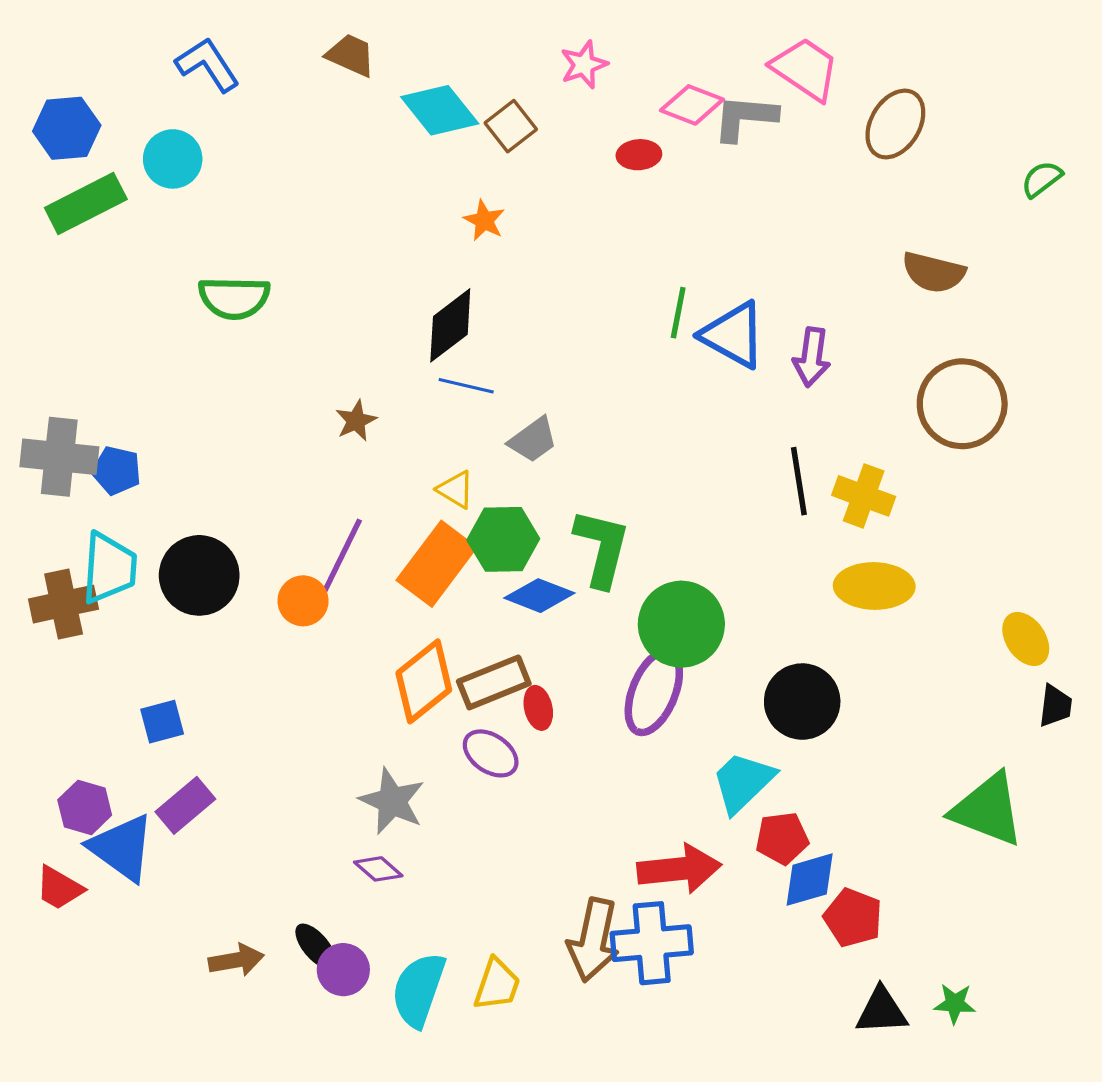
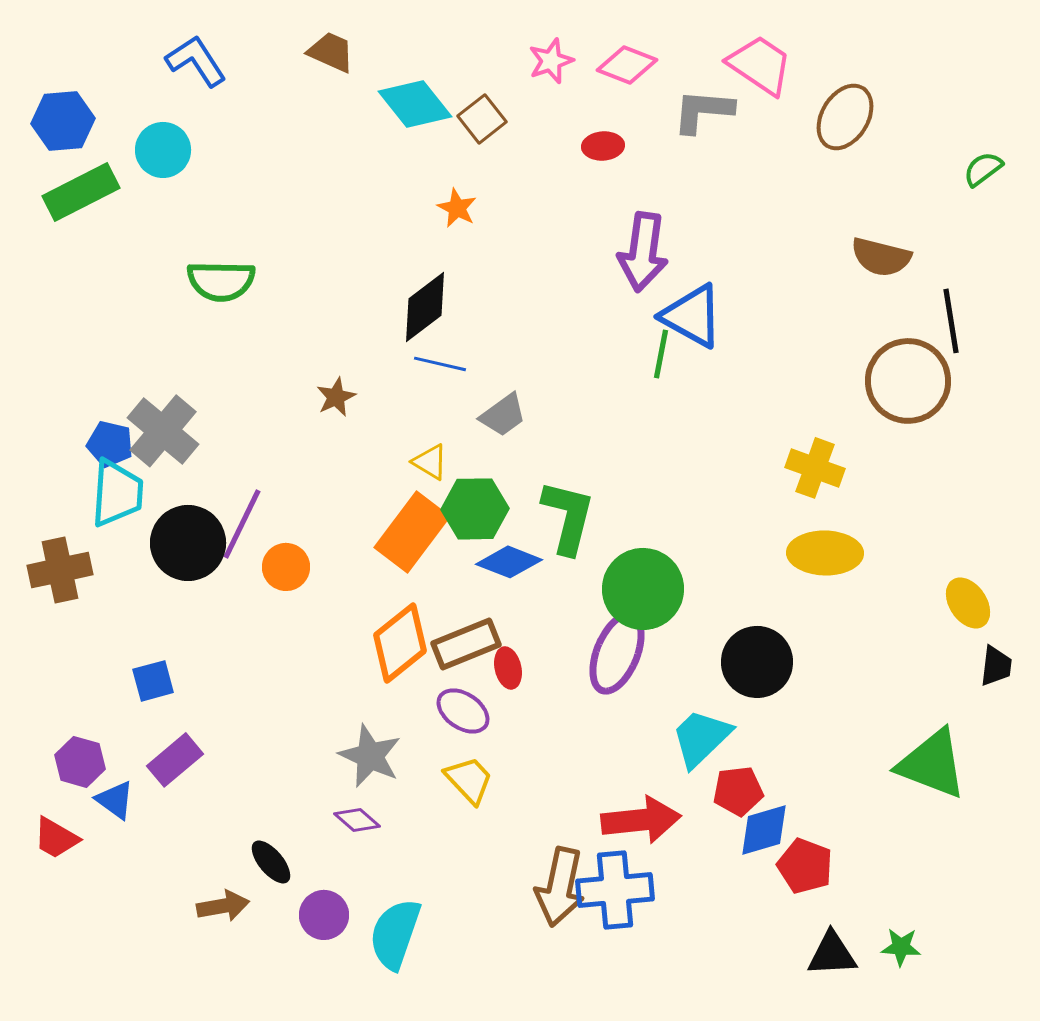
pink diamond: (692, 105) -> (627, 65), moved
green line: (678, 313) -> (661, 354), moved
purple arrow: (812, 357) -> (643, 252), moved, size x1.4
gray cross: (59, 457) -> (163, 431), moved, turned 34
black line: (799, 481) -> (951, 321), moved
purple line: (342, 555) -> (242, 524), moved
cyan trapezoid: (109, 568) -> (117, 493), moved
blue triangle: (122, 848) -> (115, 800), size x0.6
black ellipse: (316, 946) -> (271, 862), moved
yellow trapezoid: (497, 984) -> (469, 780), moved, turned -62

